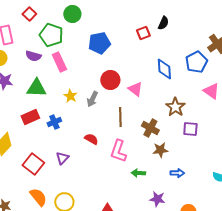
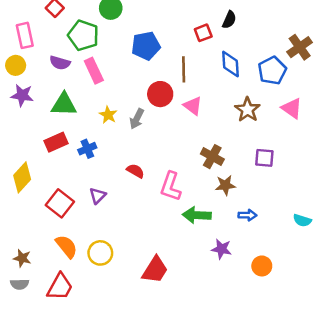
blue diamond: (164, 69) -> (231, 64), moved
brown star: (175, 107) -> (247, 110), moved
brown line: (120, 117) -> (184, 69), moved
green arrow: (138, 173) -> (197, 215), size x1.5

